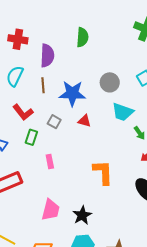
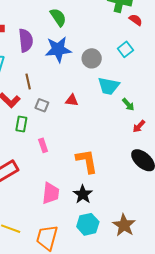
green semicircle: (82, 37) -> (58, 17), turned -30
brown line: (43, 85) -> (28, 82), moved
blue star: (72, 93) -> (58, 49), moved
orange L-shape: (103, 172) -> (87, 161), moved

